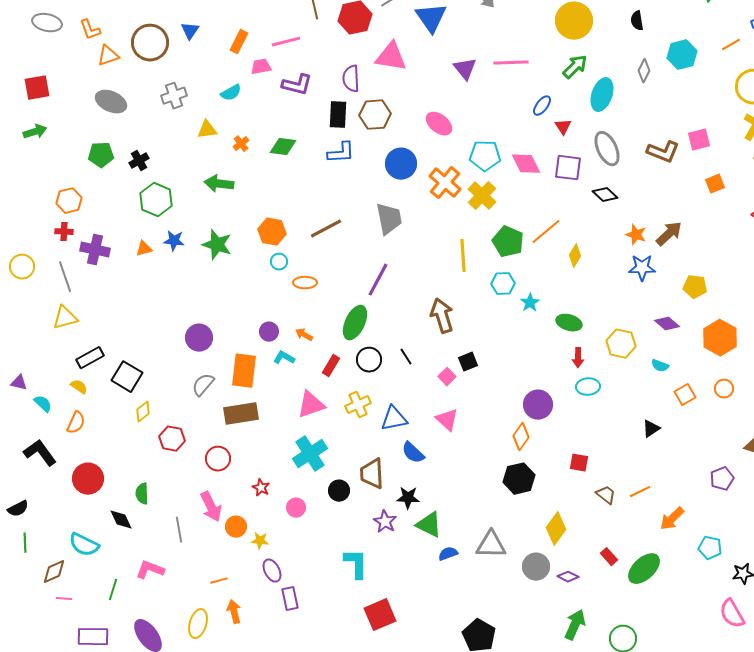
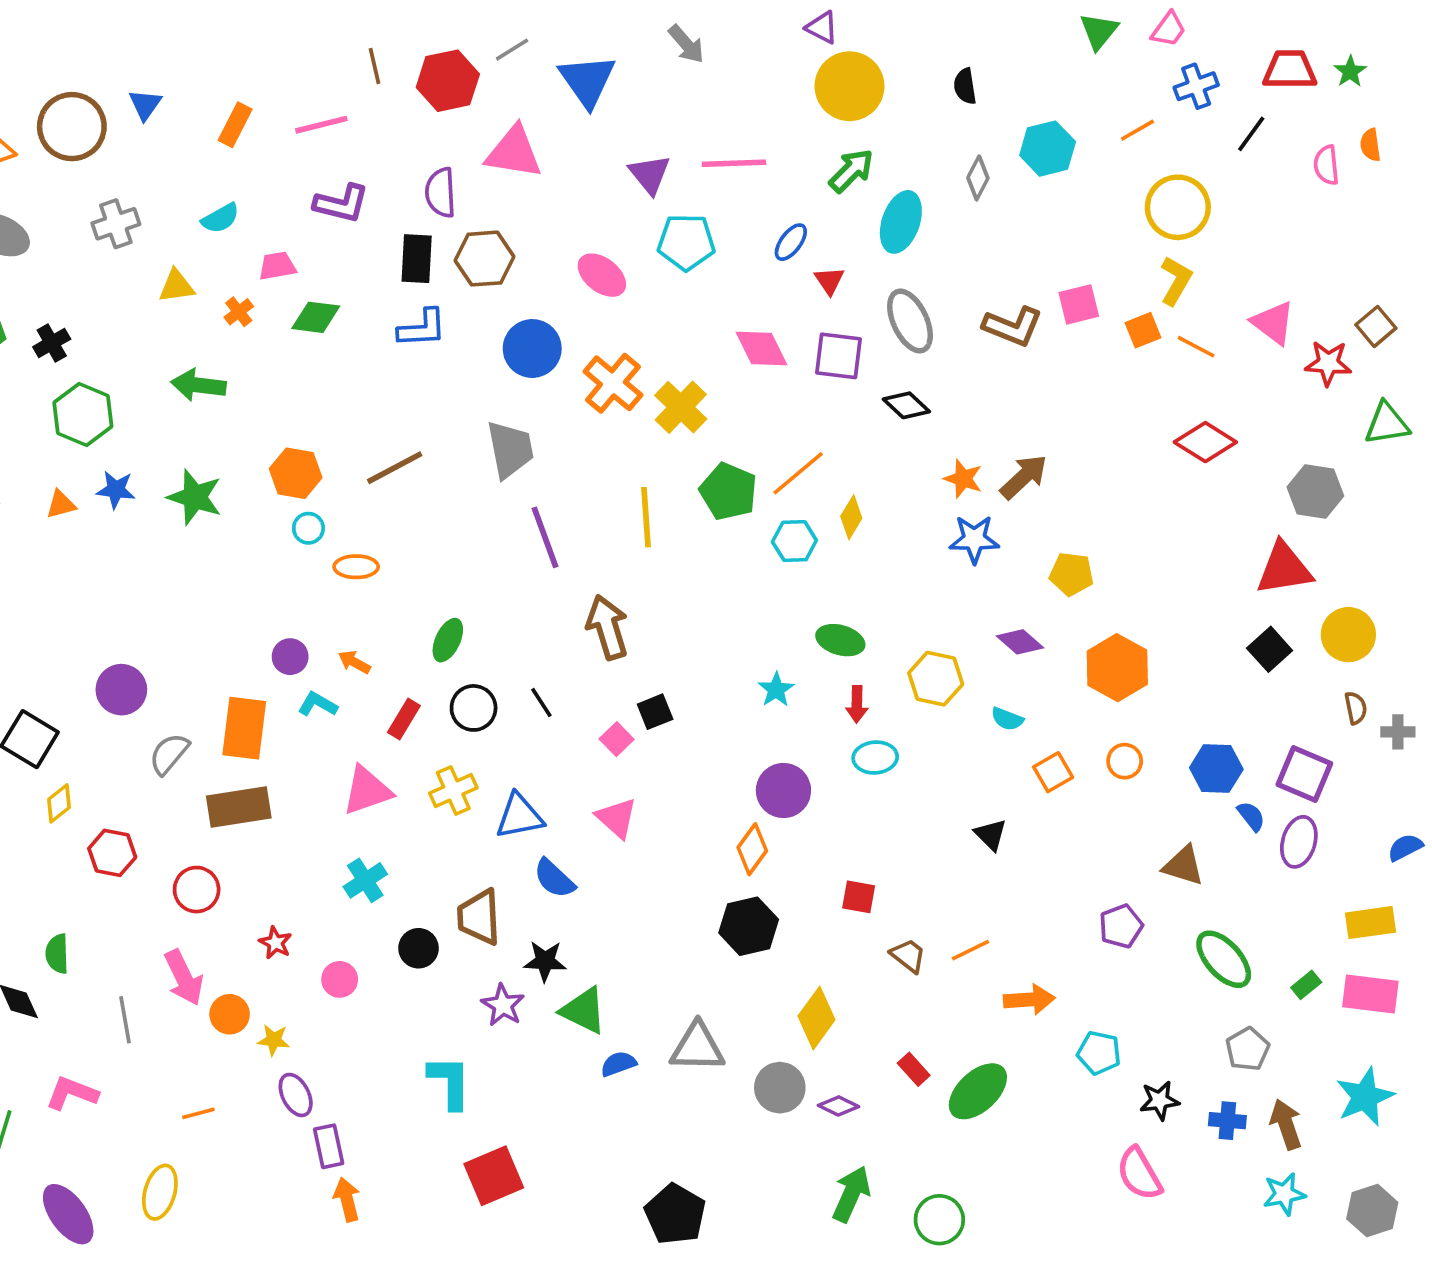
pink trapezoid: (261, 67) -> (277, 266), moved
cyan pentagon: (485, 156) -> (686, 242), moved
orange square: (715, 184) -> (1143, 330), moved
purple line: (378, 280) -> (545, 537), moved, turned -48
cyan hexagon: (503, 284) -> (794, 541), moved
cyan star: (530, 303) -> (776, 690), moved
green ellipse: (355, 323) -> (448, 640), size x0.7
purple circle: (199, 338) -> (121, 690), moved
black triangle: (651, 429) -> (991, 835), turned -42
cyan cross: (310, 454) -> (365, 880), size x0.7
orange arrow: (672, 519) -> (1029, 1000), turned -140
orange arrow: (234, 612) -> (347, 1200), moved

